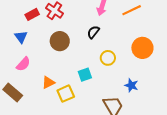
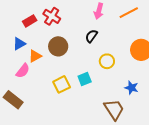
blue triangle: (21, 37) -> (19, 44), turned 40
orange triangle: (48, 83) -> (35, 56), moved
yellow square: (66, 94) -> (62, 84), moved

